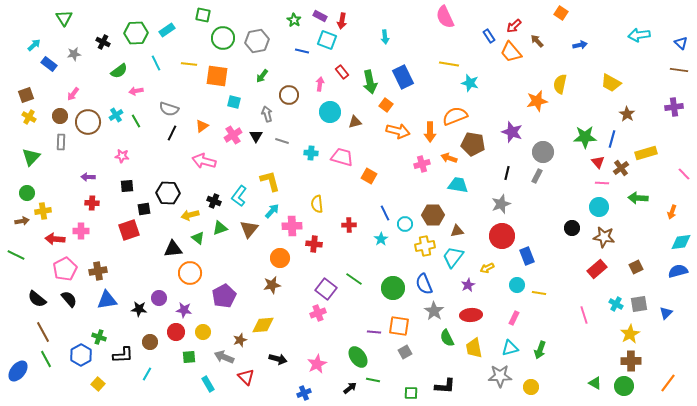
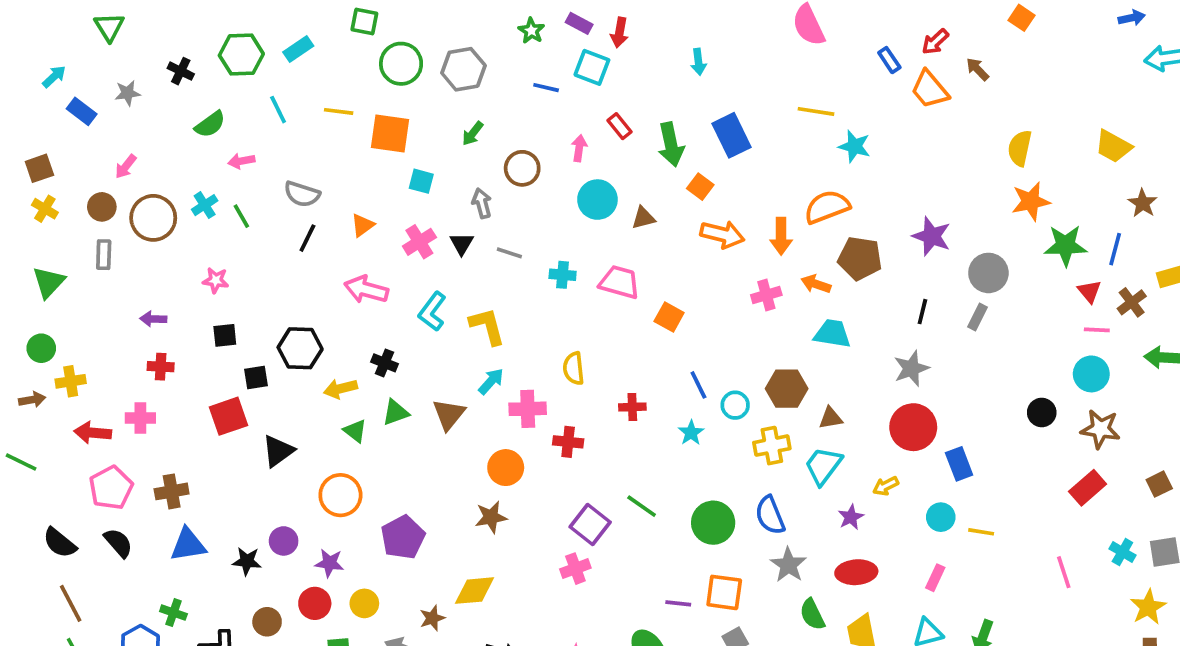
blue arrow: (580, 45) -> (1132, 18), moved
orange star: (537, 101) -> (1031, 201), moved
cyan L-shape: (239, 196) -> (432, 312), moved
black triangle: (173, 249) -> (278, 451), moved, turned -30

